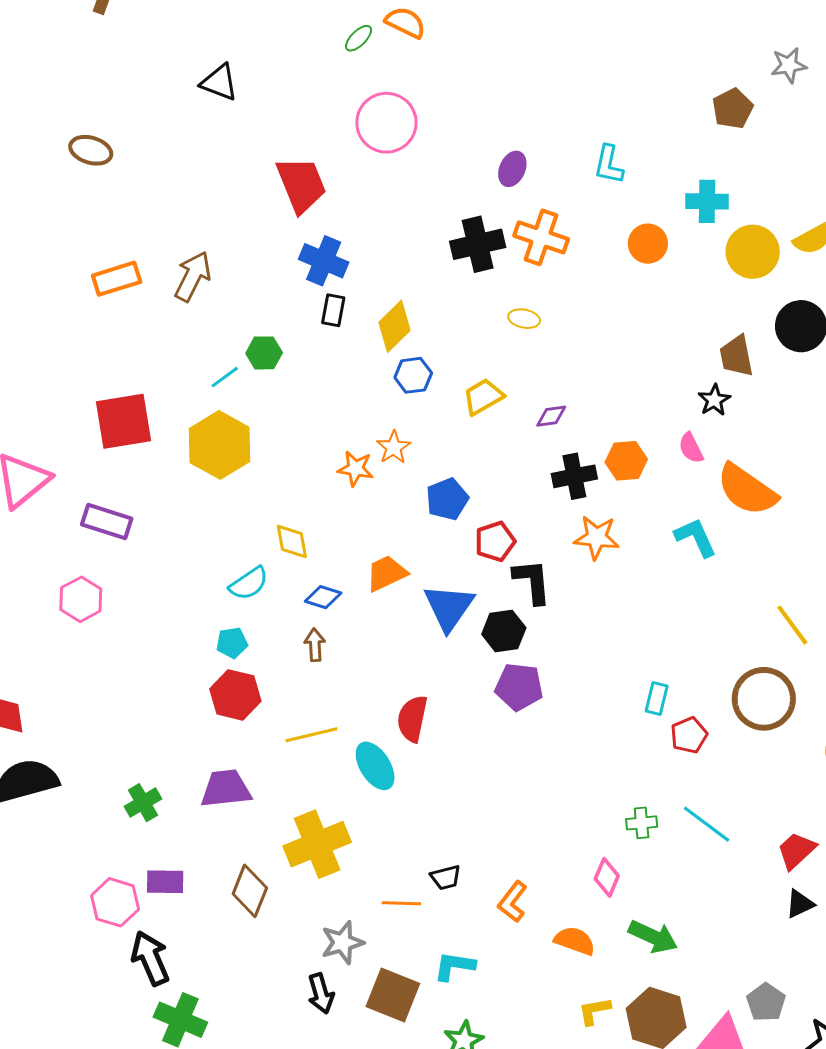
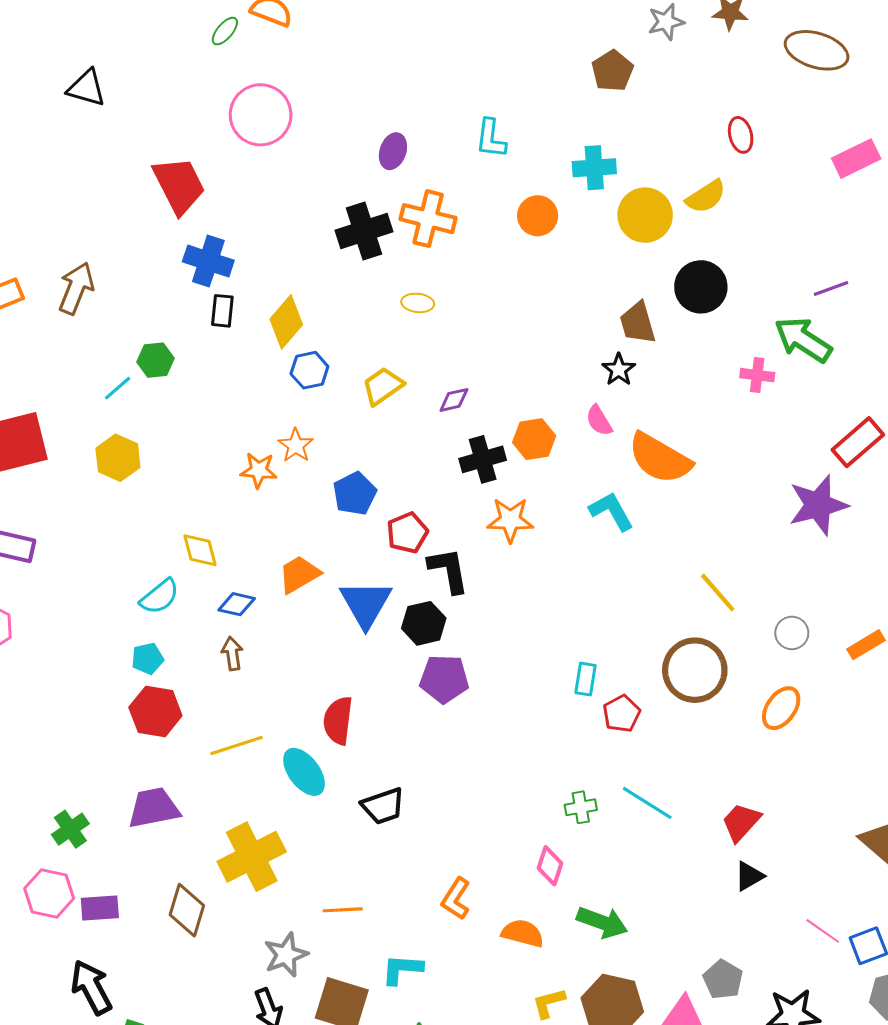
yellow hexagon: (220, 445) -> (118, 458), size x0.7
black trapezoid: (446, 877) -> (383, 806), moved, size x1.4
pink hexagon: (115, 902) -> (49, 893), moved

